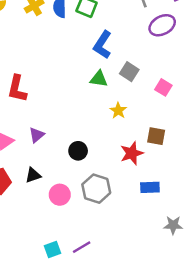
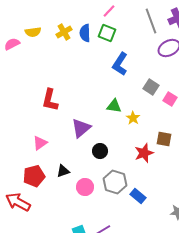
gray square: (129, 72) -> (151, 87), moved
green triangle: (99, 79) -> (114, 106), moved
purple triangle: (37, 135) -> (81, 128), moved, size x1.5
blue rectangle: (150, 187) -> (138, 196), moved, turned 42

